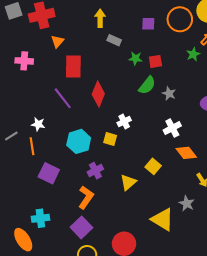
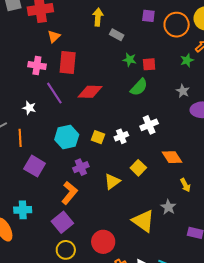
purple square: (148, 24) -> (148, 16), moved
gray rectangle: (114, 40) -> (117, 35), moved
pink cross: (24, 61) -> (37, 65), moved
gray star: (169, 93) -> (183, 91), moved
red diamond: (98, 94) -> (90, 92), turned 65
white cross: (124, 122) -> (121, 136), moved
white star: (38, 124) -> (29, 108), moved
white cross: (172, 128) -> (149, 125), moved

